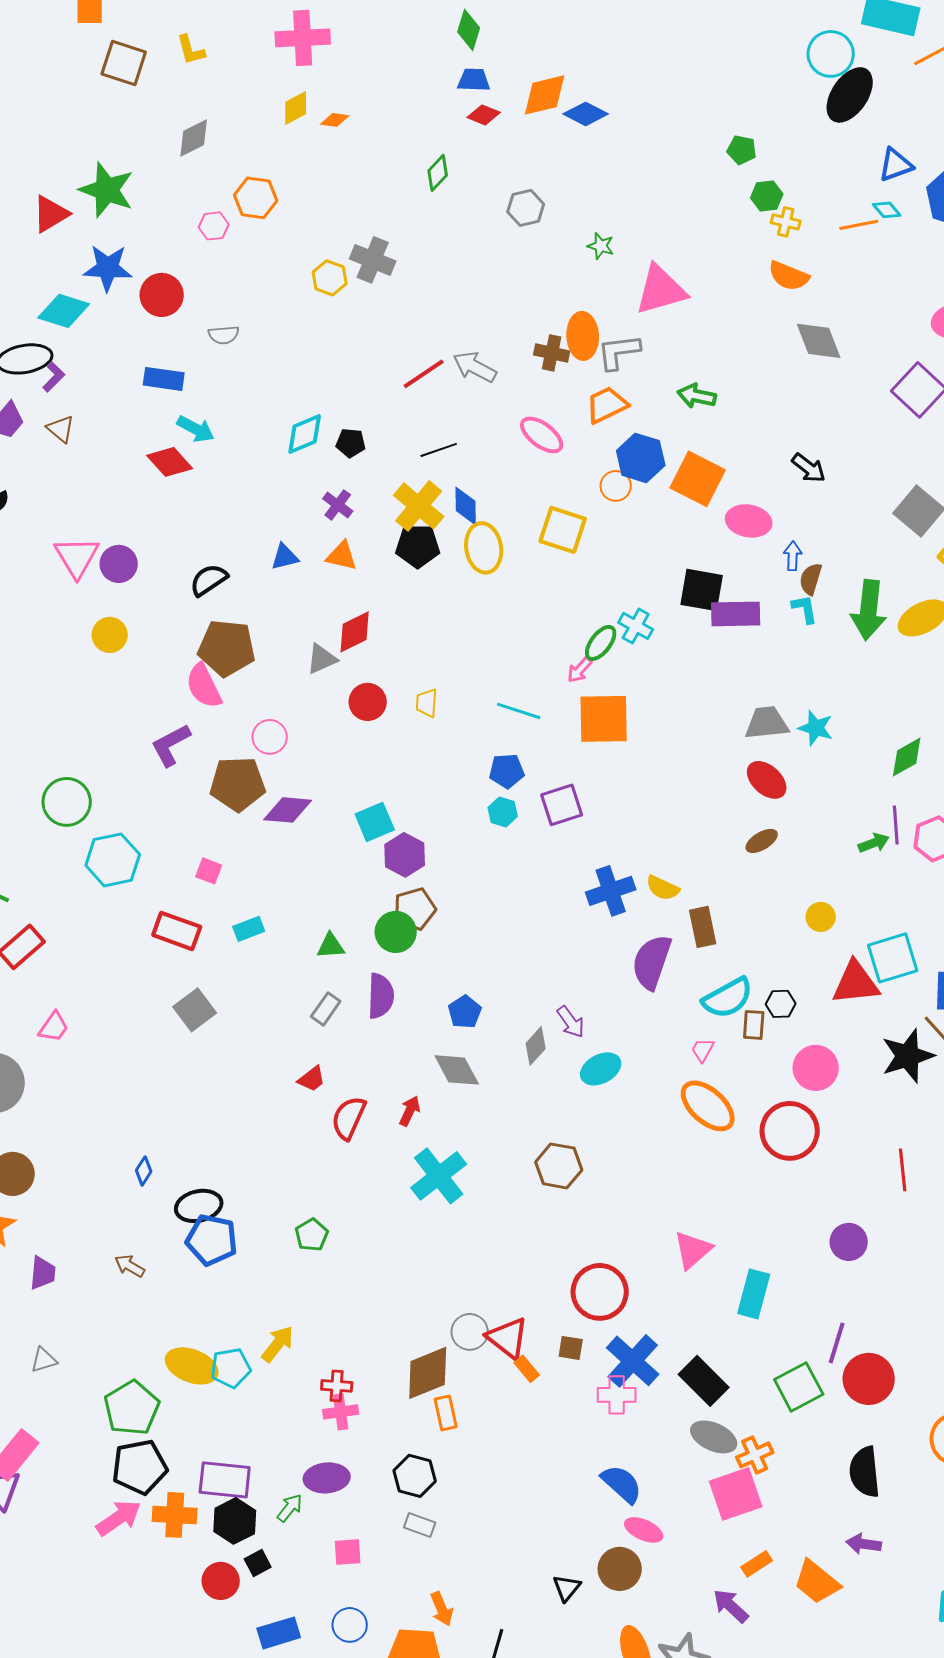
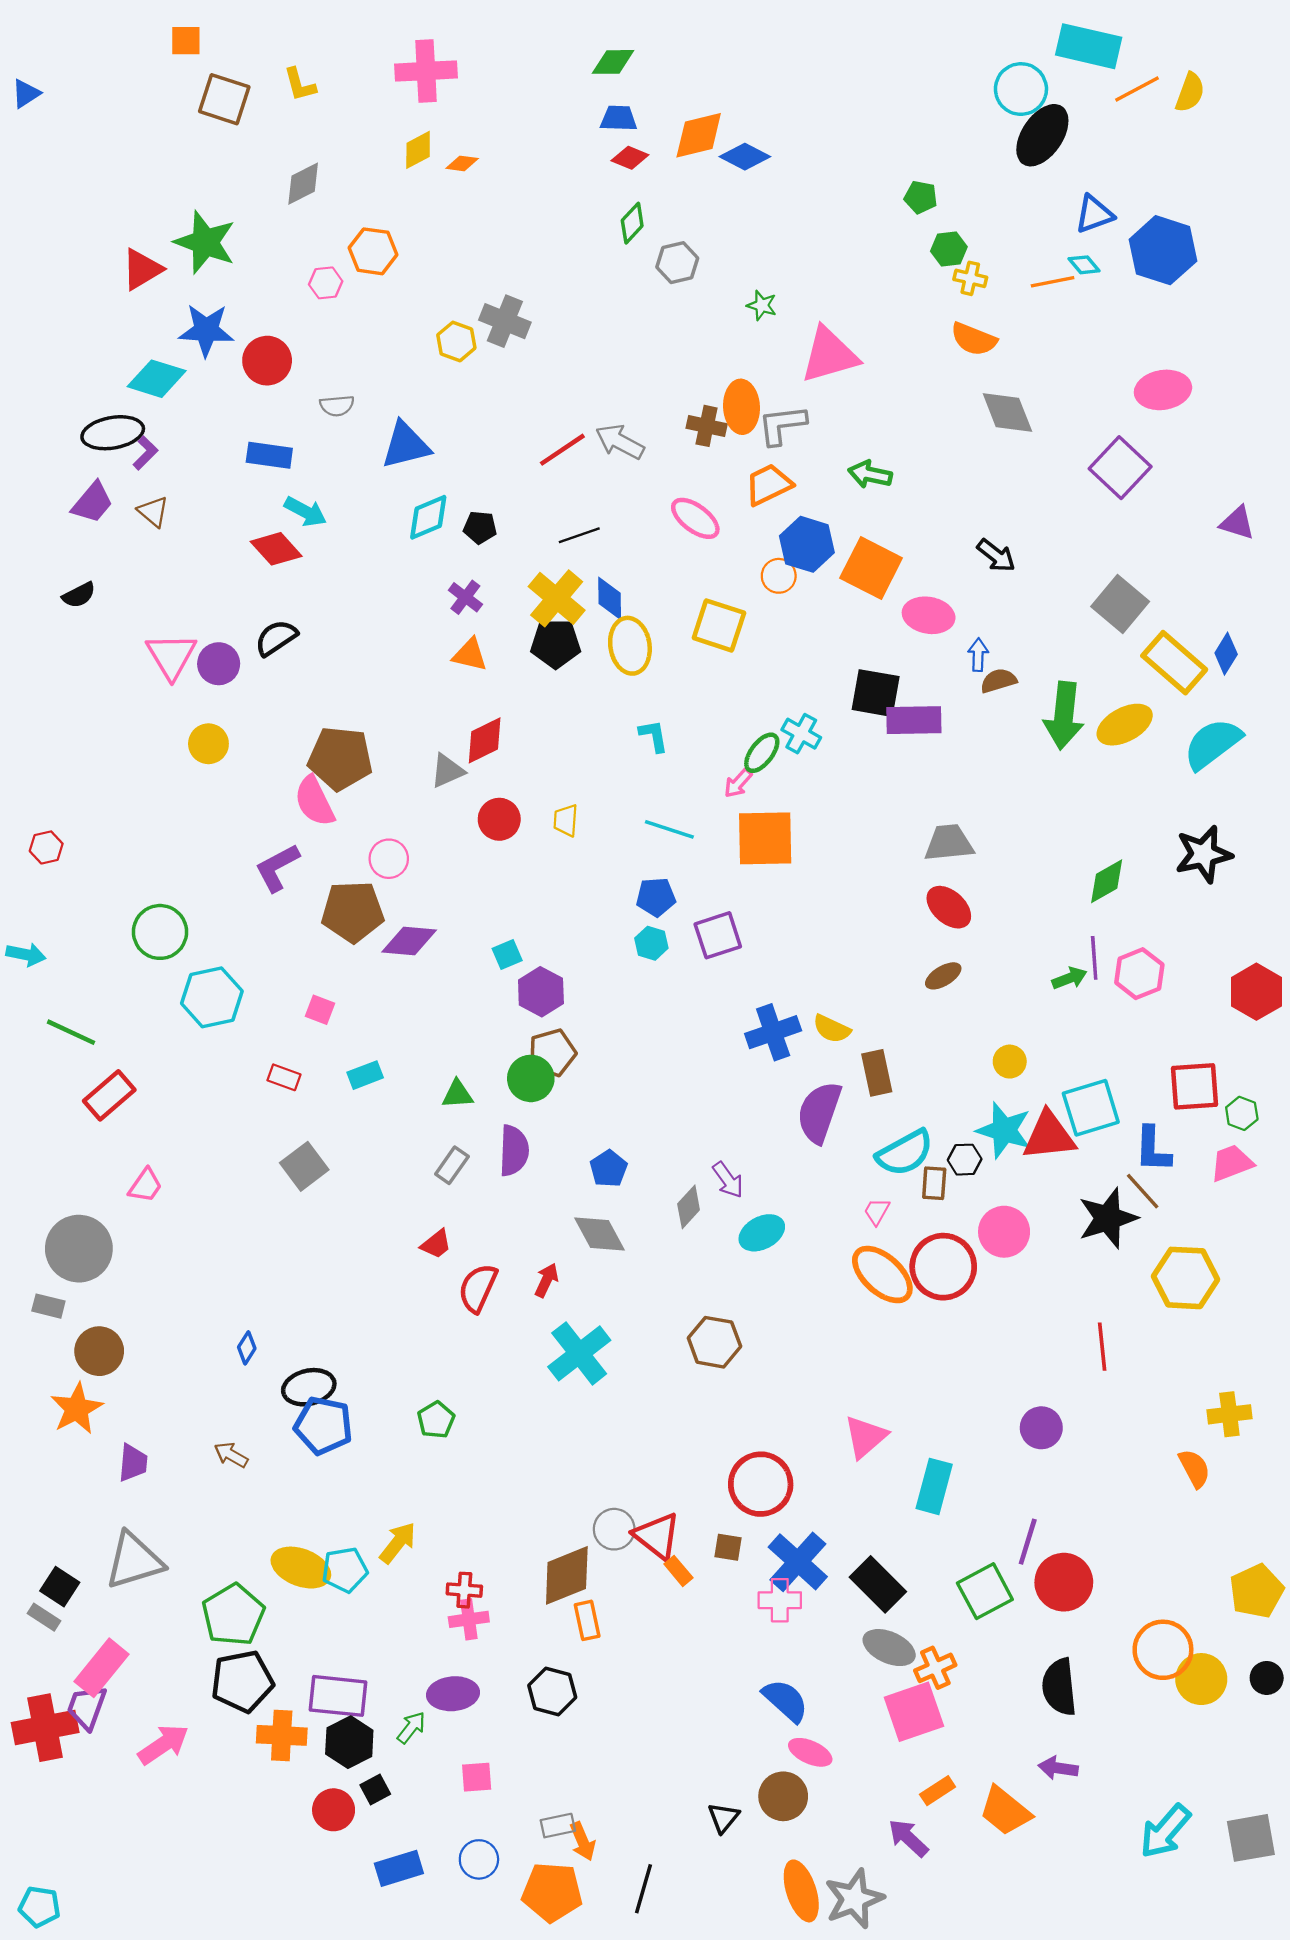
green diamond: (469, 30) -> (613, 62), turned 72
green diamond: (438, 173) -> (632, 223), moved
blue triangle: (285, 557) -> (406, 445), moved, size x1.6
brown semicircle: (811, 579) -> (998, 681), turned 56
black semicircle: (209, 580) -> (276, 638), moved
cyan L-shape: (805, 609) -> (654, 736), moved
cyan star: (816, 728) -> (1004, 1130), moved, size x1.4
cyan square: (375, 822) -> (507, 954), size x0.7
red rectangle: (177, 931) -> (284, 1077), size x0.6
red circle: (790, 1131) -> (943, 1267), moved
gray triangle: (44, 1360) -> (134, 1561), size x2.0
pink arrow: (119, 1518) -> (163, 1744), moved
gray rectangle: (420, 1525) -> (558, 1826), moved, turned -32

